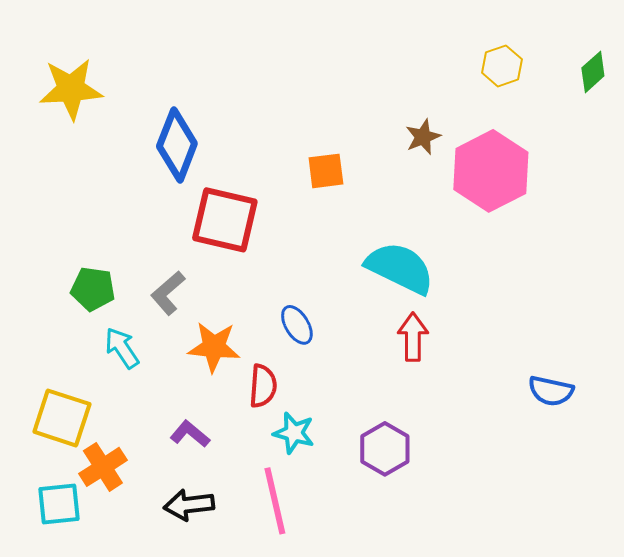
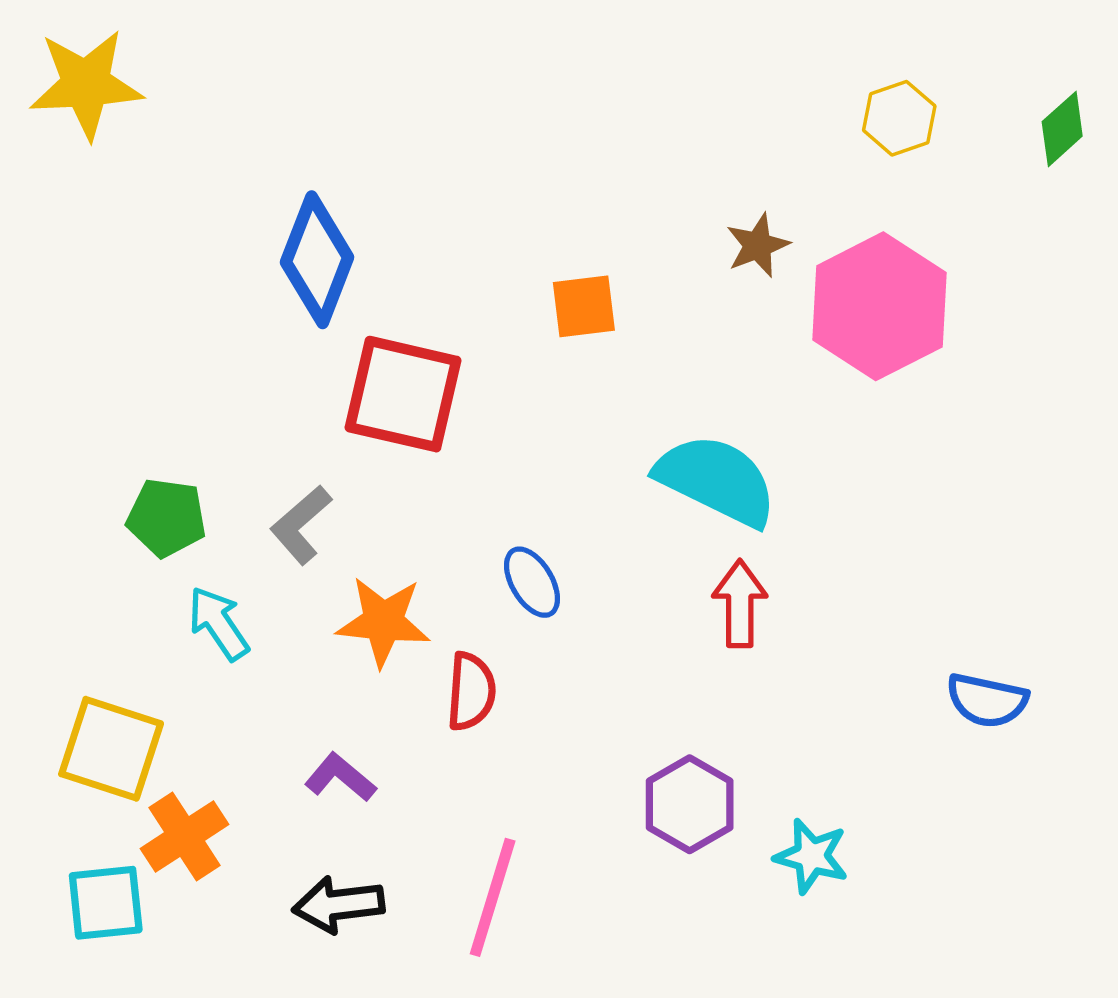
yellow star: (71, 89) -> (86, 84), moved
cyan star: (294, 433) -> (811, 856), moved
pink line: (275, 501) -> (493, 897), turned 30

